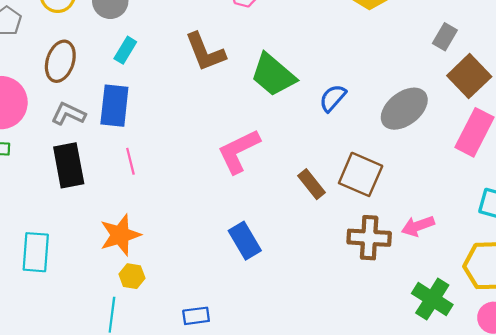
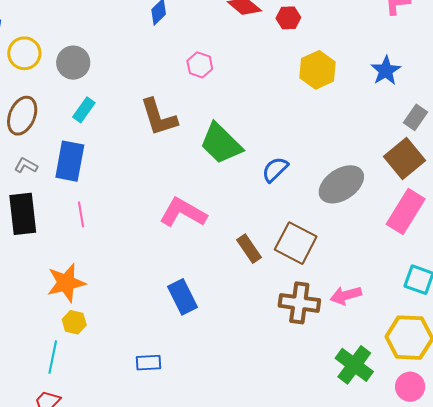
gray rectangle: (445, 37) -> (415, 117), moved
gray L-shape: (68, 114) -> (26, 165), size x0.7
pink L-shape: (239, 151) -> (183, 213), turned 51
blue rectangle: (196, 316) -> (148, 363), moved

